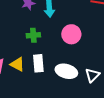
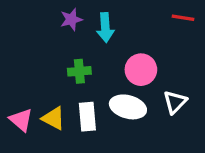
white ellipse: (66, 71) -> (128, 107), moved
white triangle: (92, 75) -> (175, 102), moved

